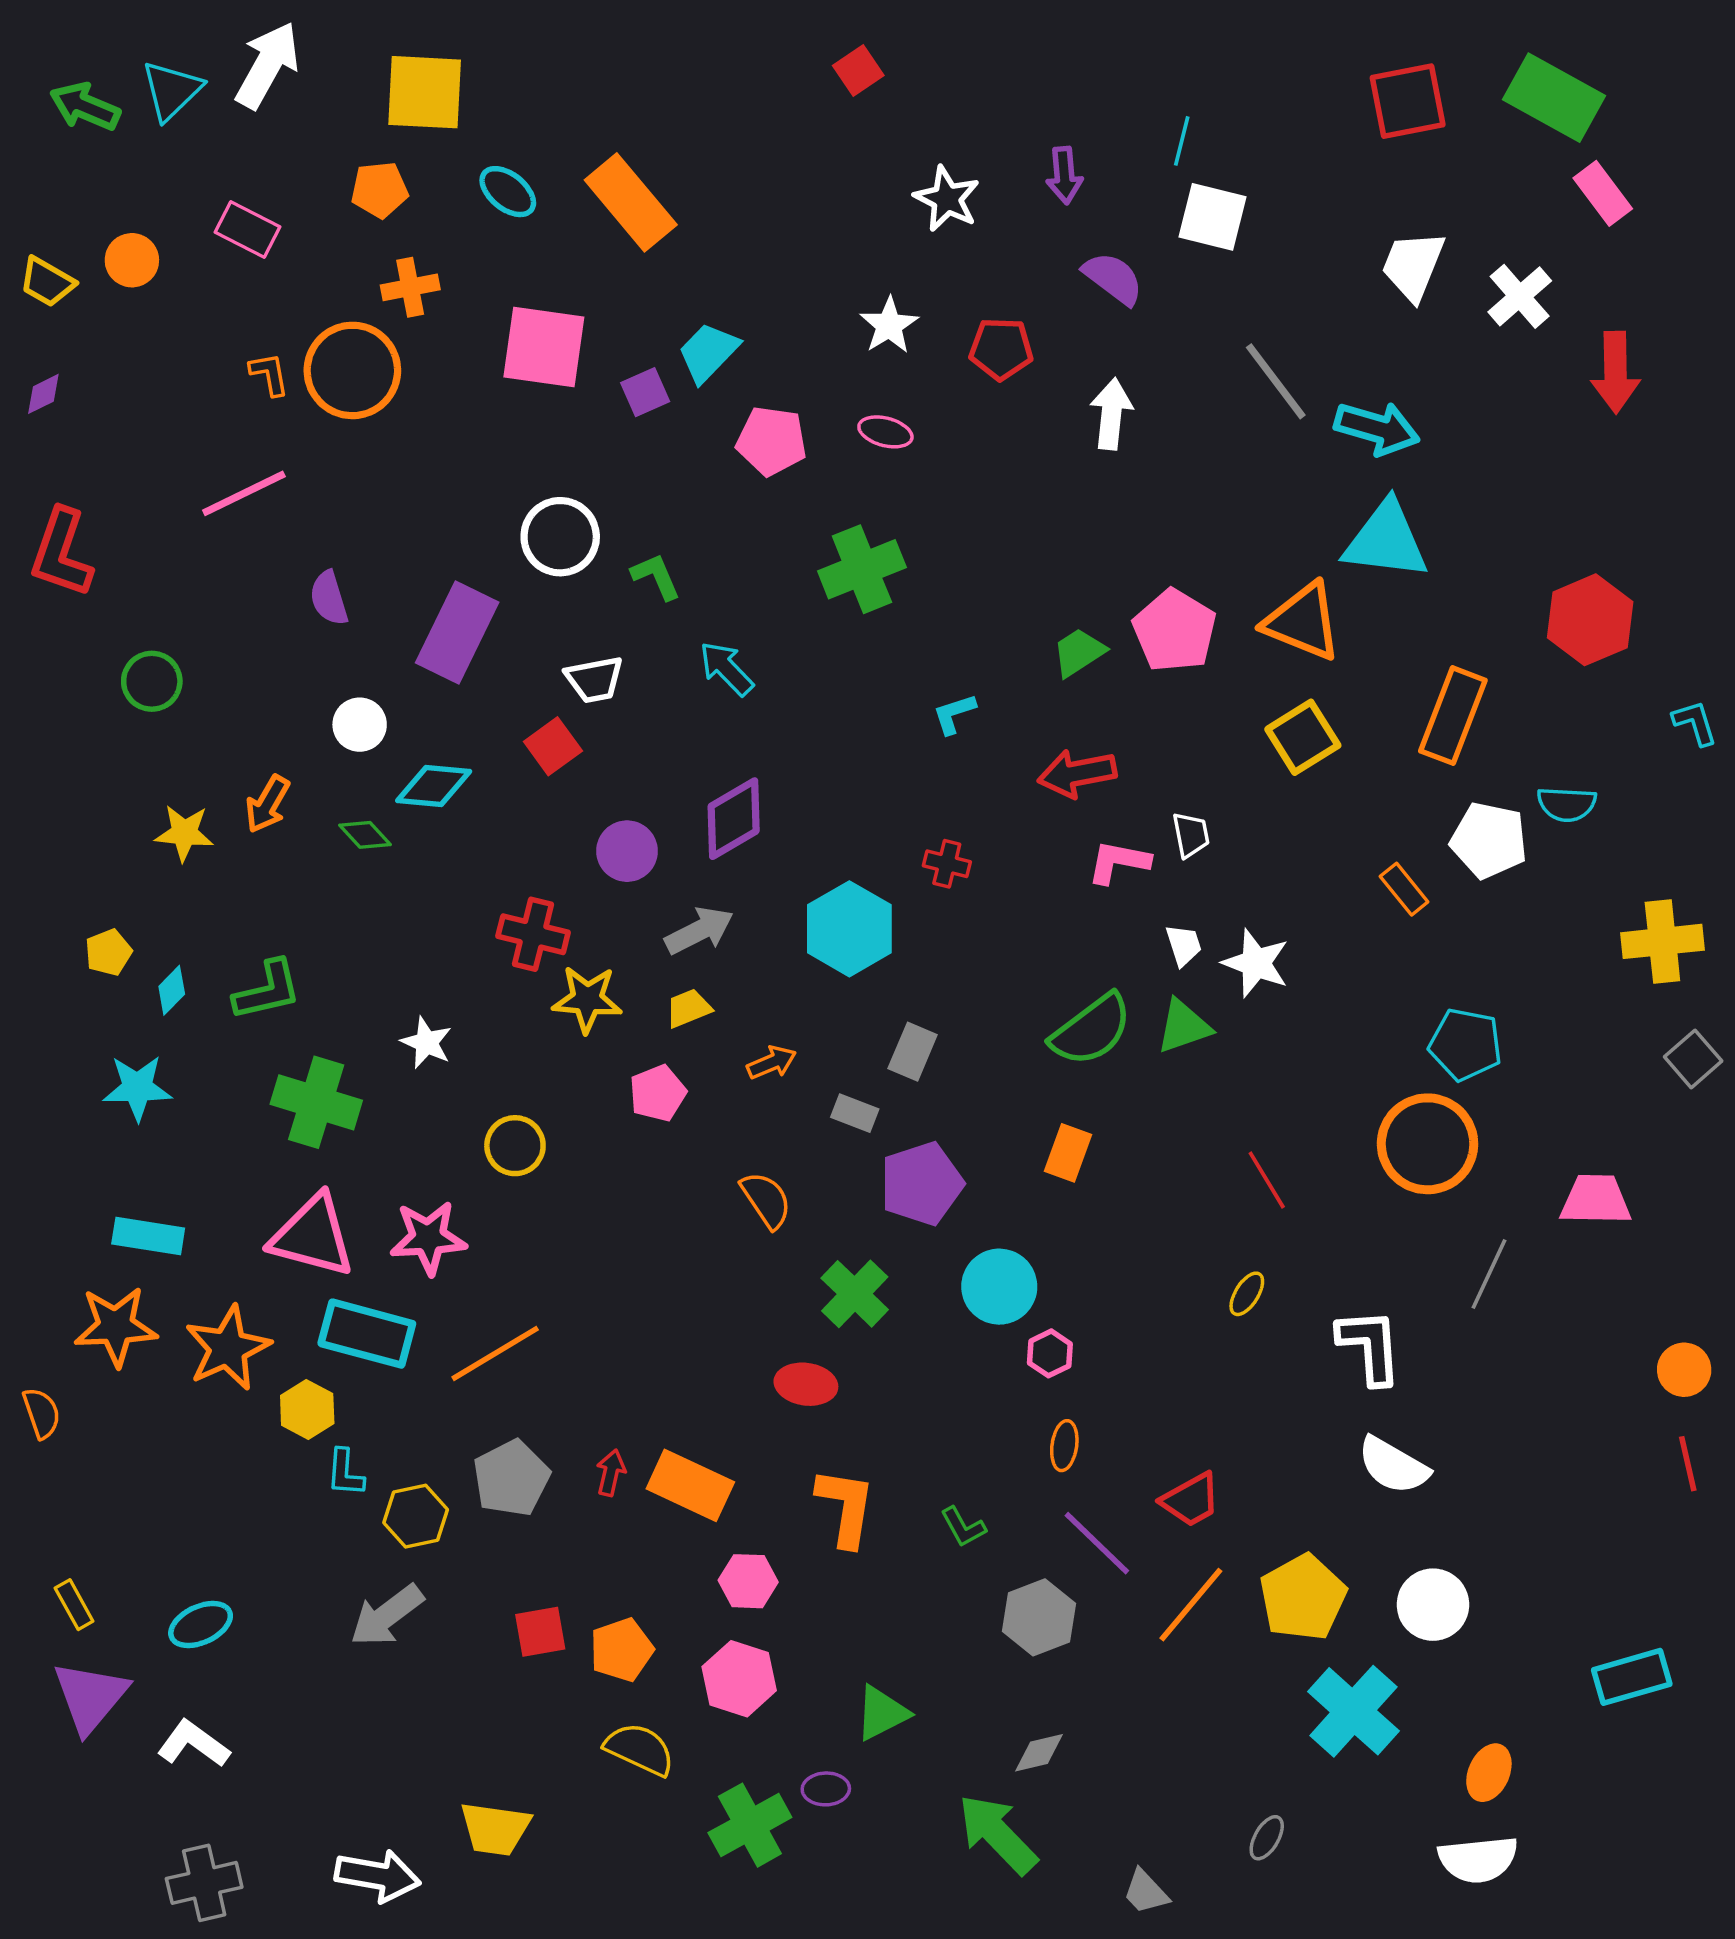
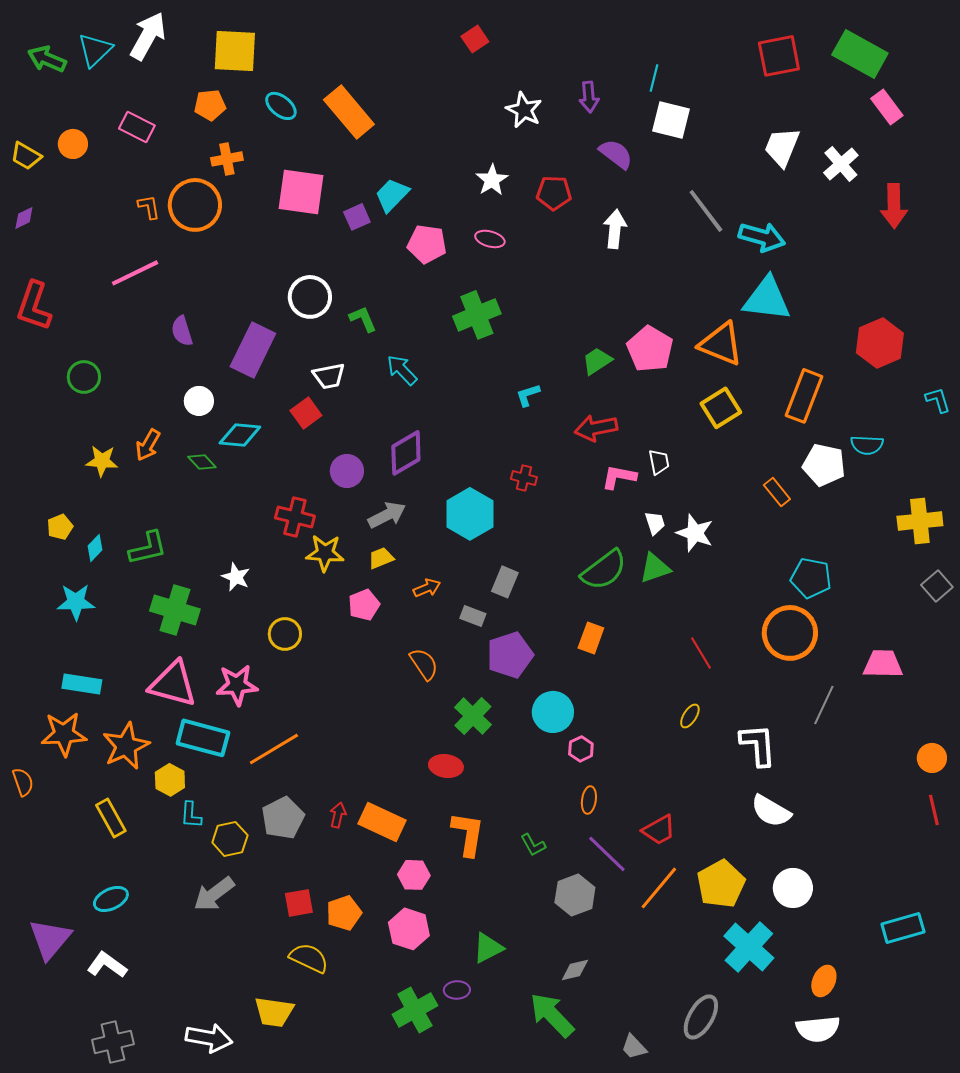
yellow rectangle: (74, 1605) -> (111, 818), moved, size x1.4
yellow semicircle: (640, 1749) -> (309, 958), moved
gray ellipse: (1267, 1838) -> (701, 1017), size x1.8

